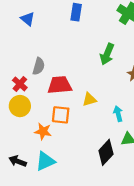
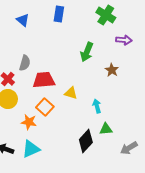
blue triangle: (28, 19) -> (23, 20), moved
yellow triangle: (89, 99) -> (71, 93), turned 32
orange square: (61, 115) -> (45, 107), turned 36

